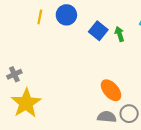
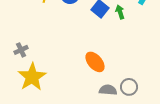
orange ellipse: (111, 90) -> (95, 62), moved

